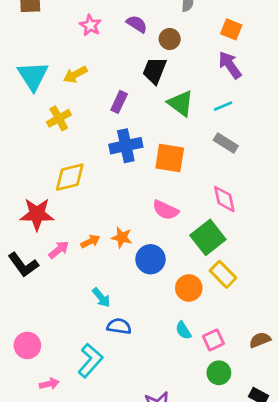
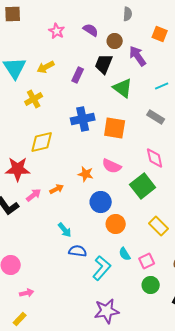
purple arrow: (230, 65) -> (138, 56), moved
purple rectangle: (119, 102) -> (78, 75), moved
cyan line: (223, 106) -> (162, 86), moved
orange star: (122, 237) -> (86, 174), moved
yellow rectangle: (223, 274) -> (159, 226), moved
orange circle: (189, 288) -> (116, 224), moved
cyan L-shape: (90, 360) -> (102, 268), moved

